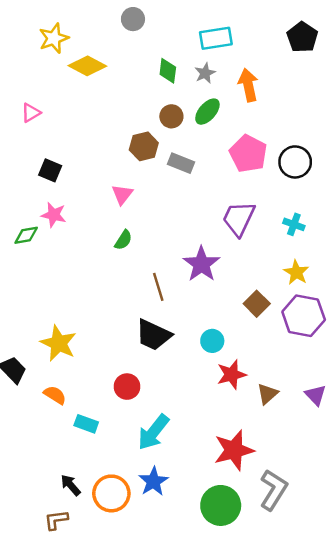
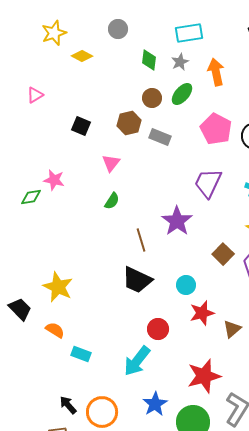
gray circle: (133, 19) -> (118, 29), moved
yellow diamond: (87, 66) -> (82, 56), size x0.7
black square: (50, 170) -> (81, 126), moved
red circle: (127, 387) -> (158, 329), moved
blue star: (153, 481) -> (155, 404), moved

